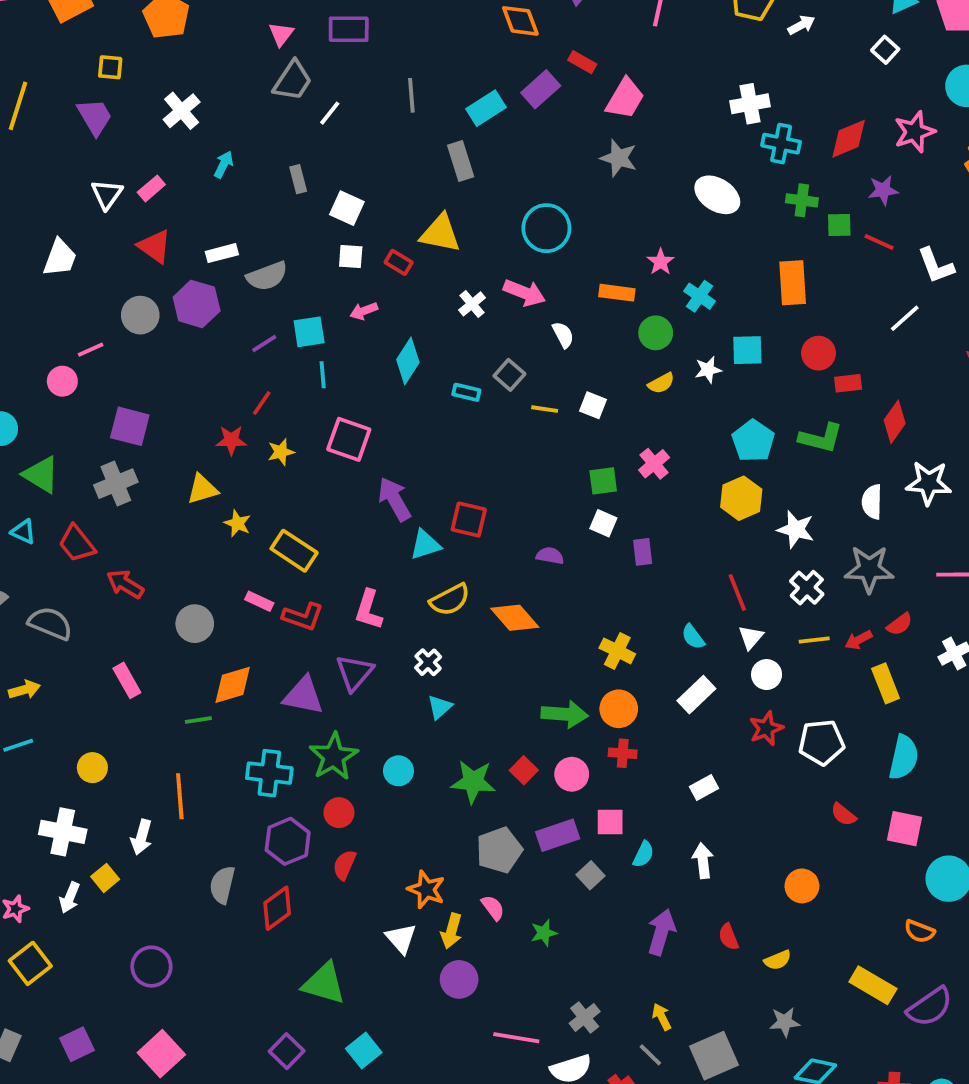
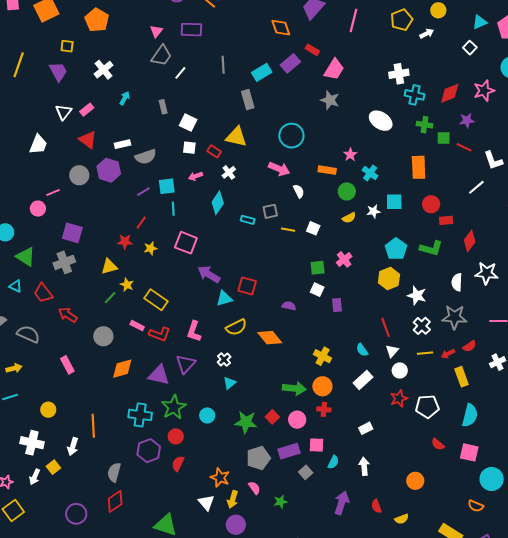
white cross: (472, 304) -> (229, 172), moved
gray square: (509, 375) -> (270, 211), turned 35
purple arrow: (394, 499) -> (209, 274), turned -30
green line: (198, 720) -> (110, 298), moved, turned -40
red diamond: (277, 908) -> (115, 501), moved

